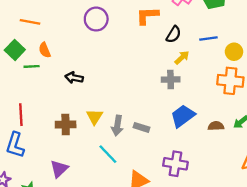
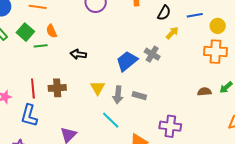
gray cross: (171, 79) -> (152, 54), moved, turned 35
blue trapezoid: (183, 116) -> (127, 61), moved
brown cross: (66, 124) -> (57, 88), moved

